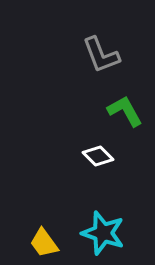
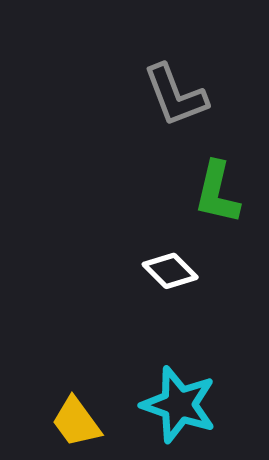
green L-shape: (125, 111) -> (217, 193), turned -138

